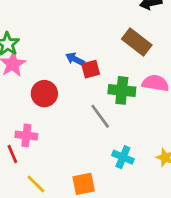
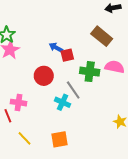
red circle: (44, 94) -> (44, 76), moved
cyan cross: (123, 157) -> (63, 102), moved

